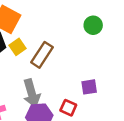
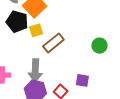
green circle: (93, 25) -> (100, 46), moved

